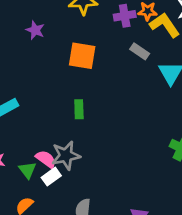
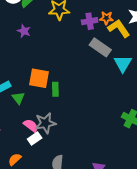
gray rectangle: (140, 51) -> (100, 47), size x1.5
orange square: (82, 56) -> (39, 78), moved
green triangle: (27, 170) -> (18, 98), moved

